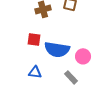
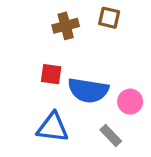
blue triangle: (35, 72) -> (53, 127), size x1.5

